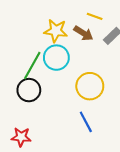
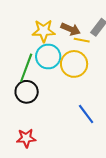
yellow line: (95, 16) -> (82, 40), moved
yellow circle: (90, 86) -> (74, 64), moved

